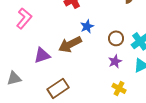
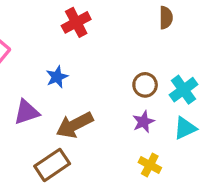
blue star: (87, 26) -> (57, 77), moved
brown arrow: (70, 44) -> (75, 125), moved

